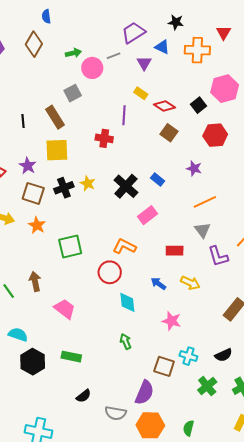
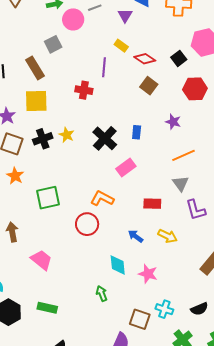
blue rectangle: (158, 179) -> (137, 132), turned 56
cyan diamond: (127, 302) -> (118, 265), moved

